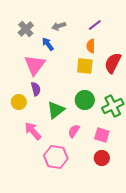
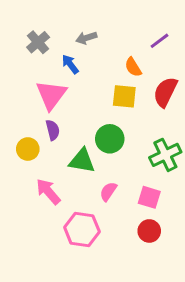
purple line: (95, 25) -> (159, 41), moved
orange semicircle: (91, 46) -> (133, 67), turned -32
green circle: (85, 100) -> (110, 139), moved
green triangle: (56, 110) -> (82, 161), turned 48

